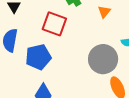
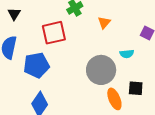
red square: (54, 24) -> (54, 33), turned -35

